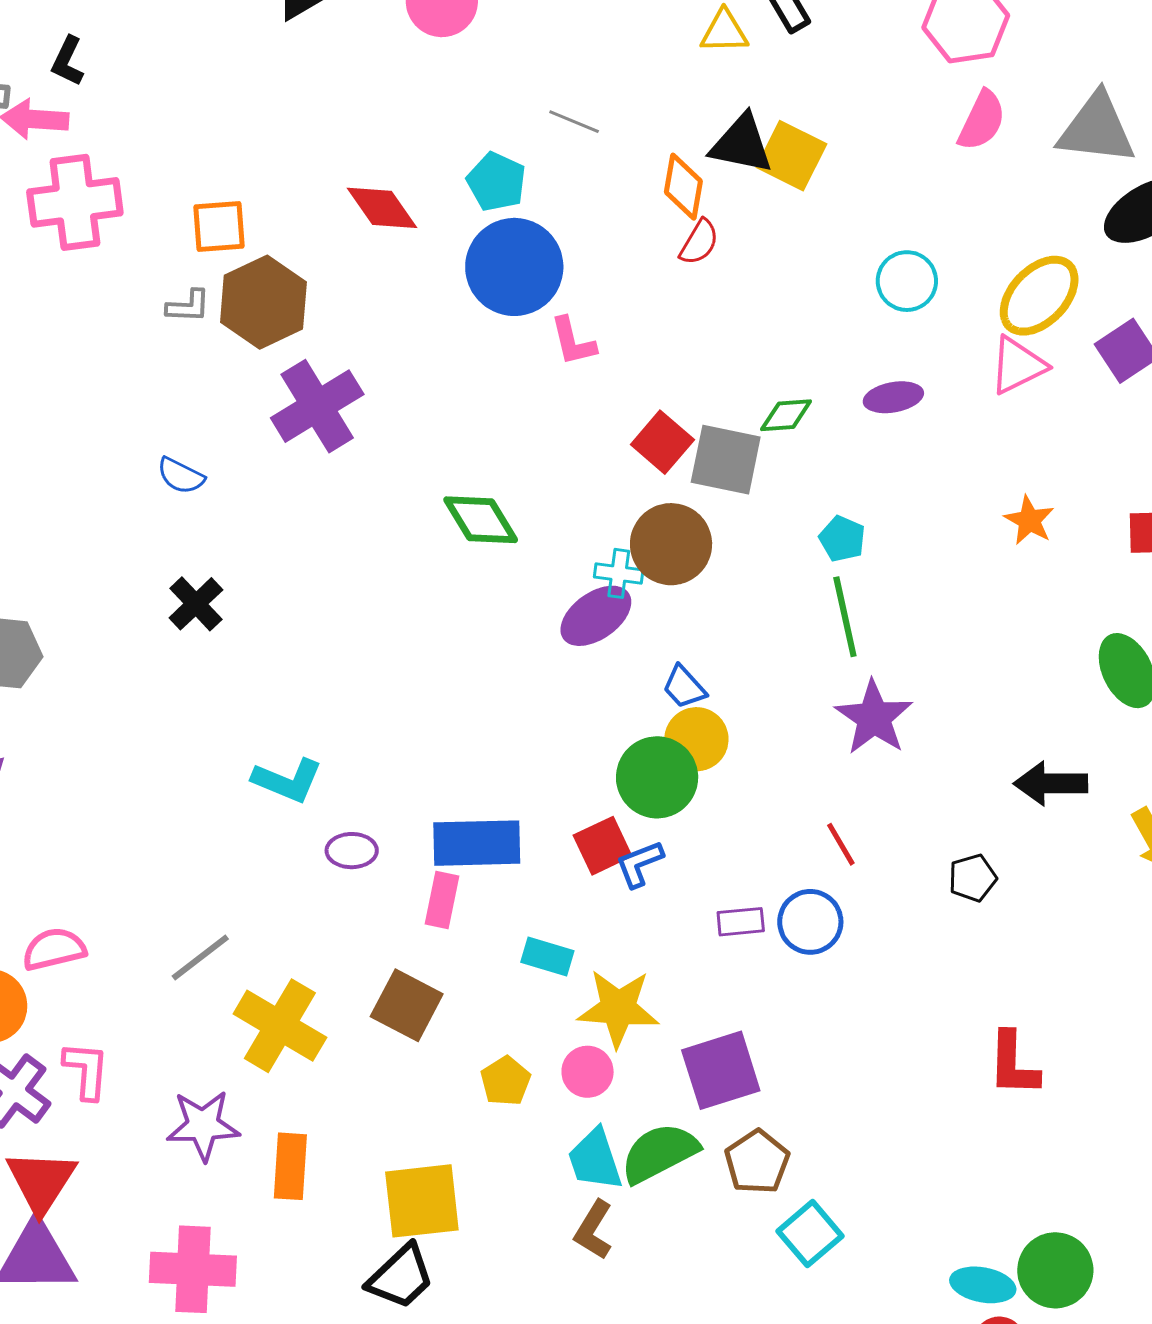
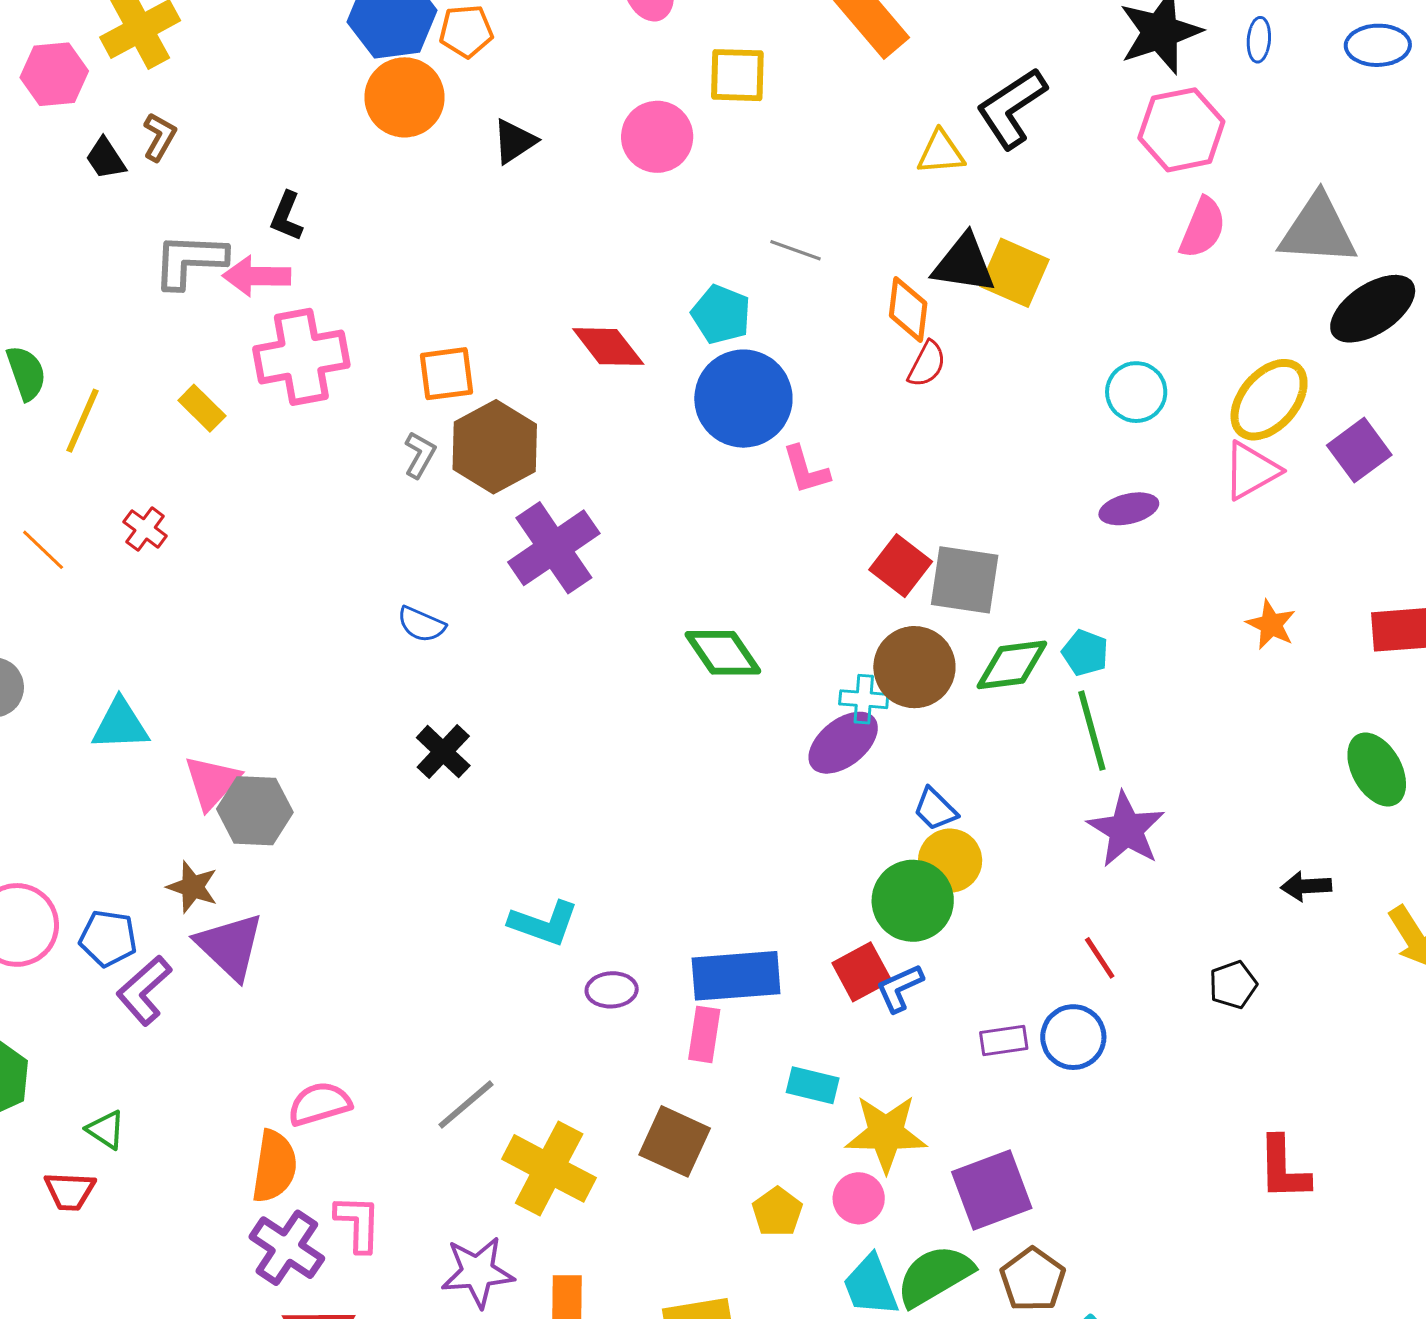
gray L-shape: (188, 306) -> (420, 455), turned -60
green diamond: (786, 415) -> (1012, 665), moved, size x1.4
black arrow: (1051, 783) -> (1306, 886), size x0.7

